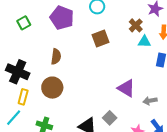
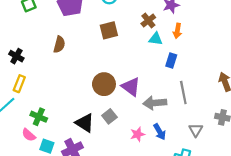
black cross: (18, 72) -> (16, 56), size x0.6
brown circle: (52, 88) -> (104, 84), moved
gray arrow: (150, 101) -> (155, 103), size x1.5

